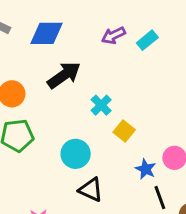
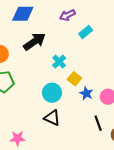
cyan rectangle: (147, 40) -> (86, 32), moved
cyan circle: (76, 154) -> (52, 93), moved
blue star: (146, 169) -> (86, 93), moved

